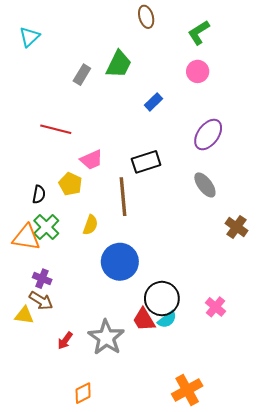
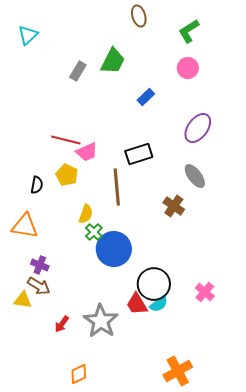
red line: (56, 129) -> (66, 140), moved
green cross: (46, 227) -> (94, 232), moved, size x0.7
brown cross: (237, 227) -> (174, 206), moved

